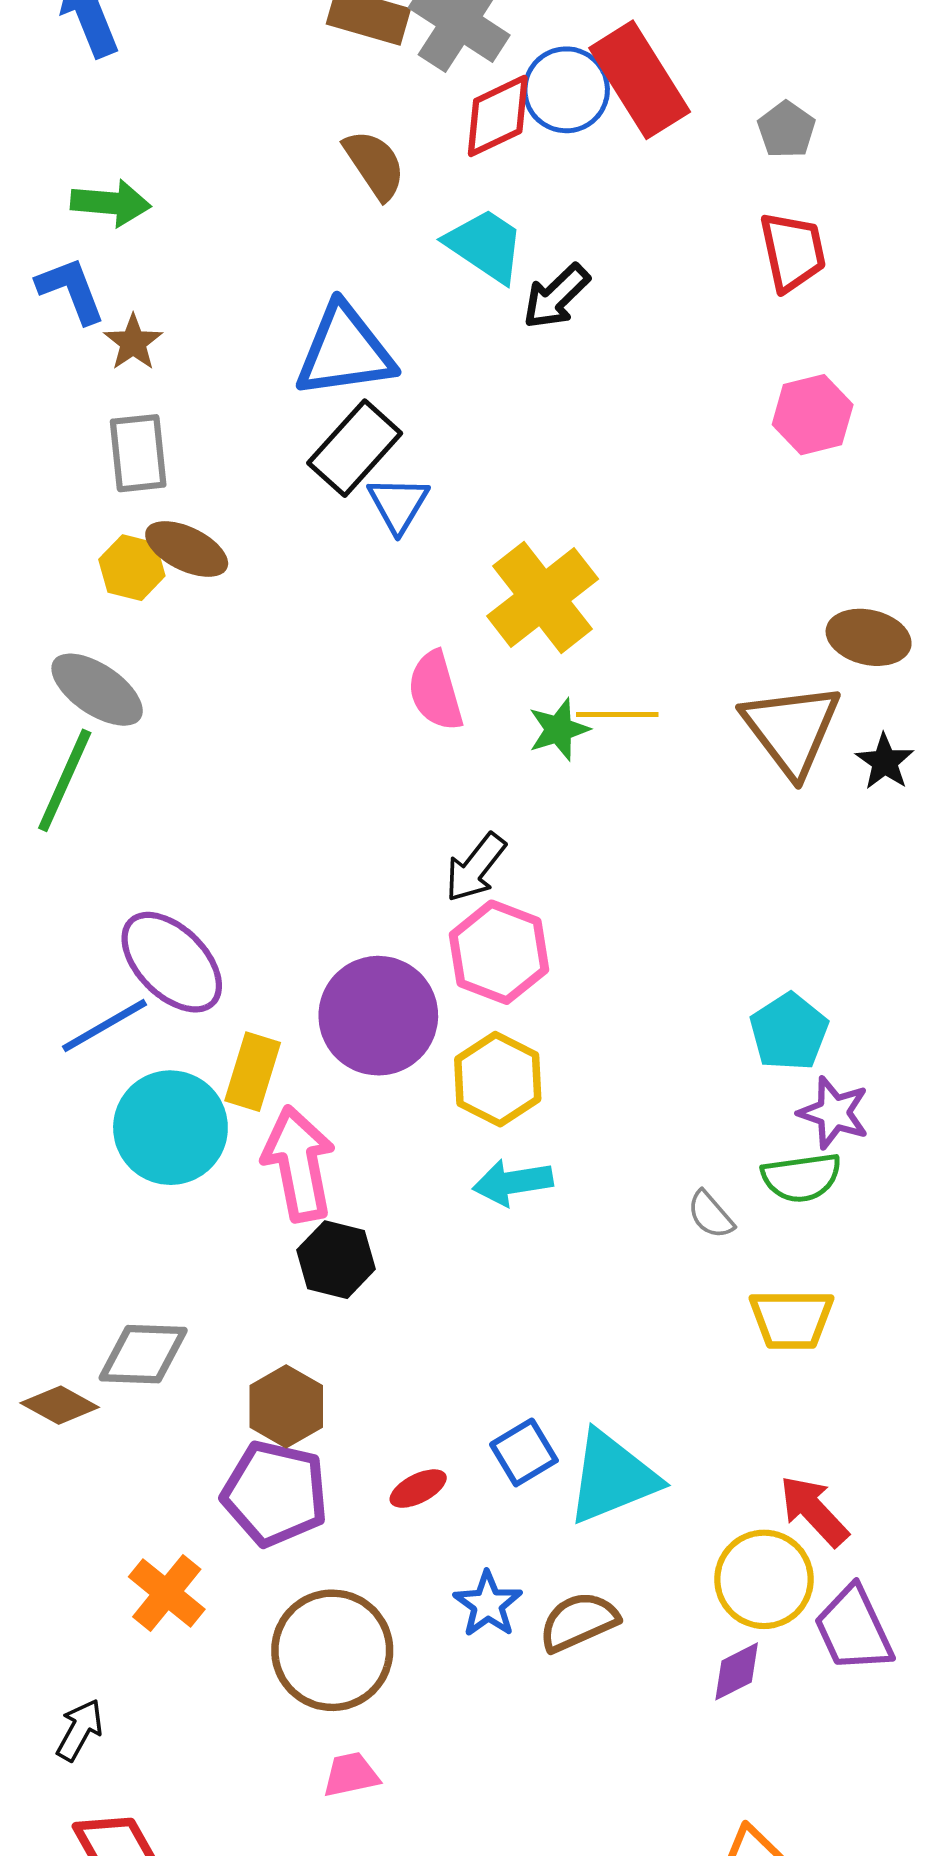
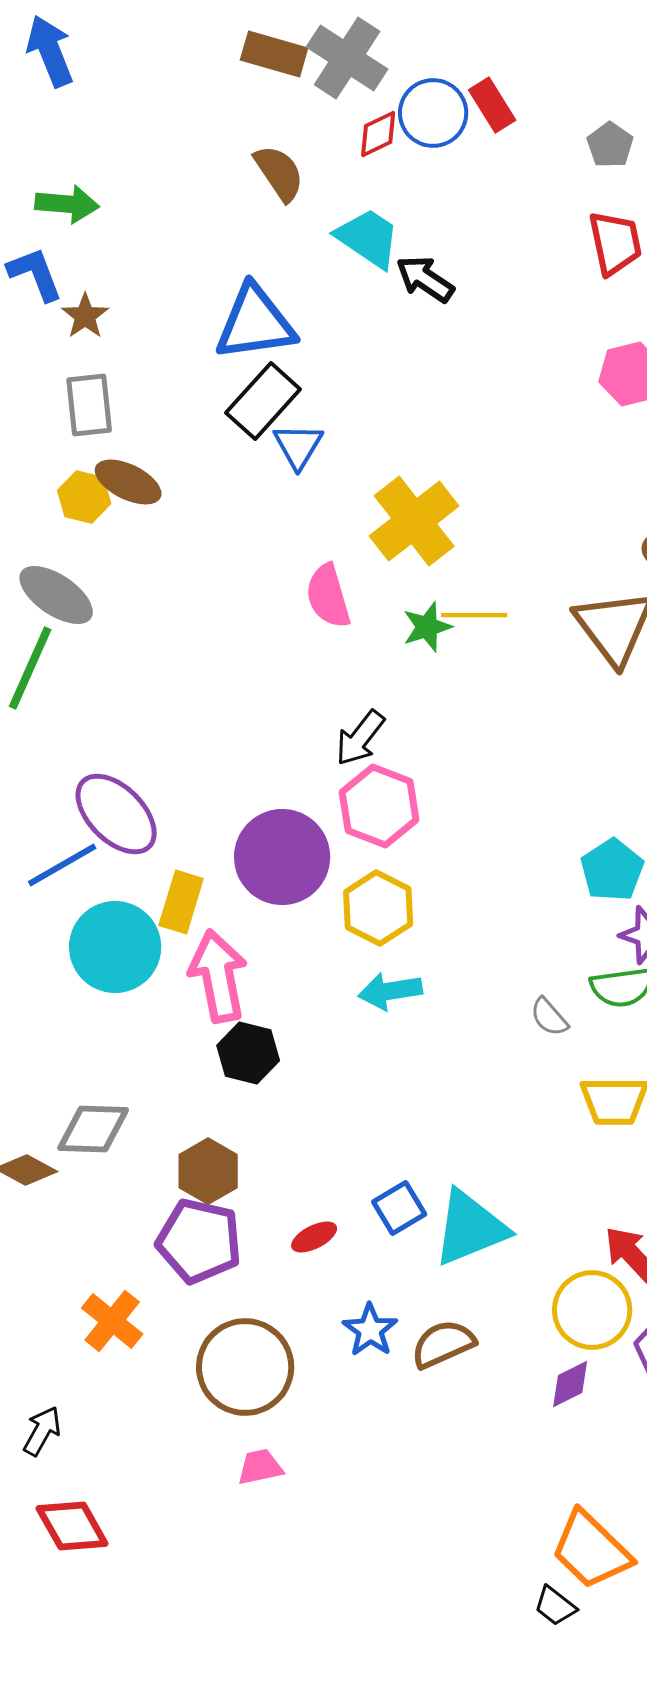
red rectangle: (640, 80) -> (492, 105), size x0.6
red diamond: (498, 116) -> (378, 134), size x0.7
black arrow: (556, 296) -> (425, 279), turned 78

